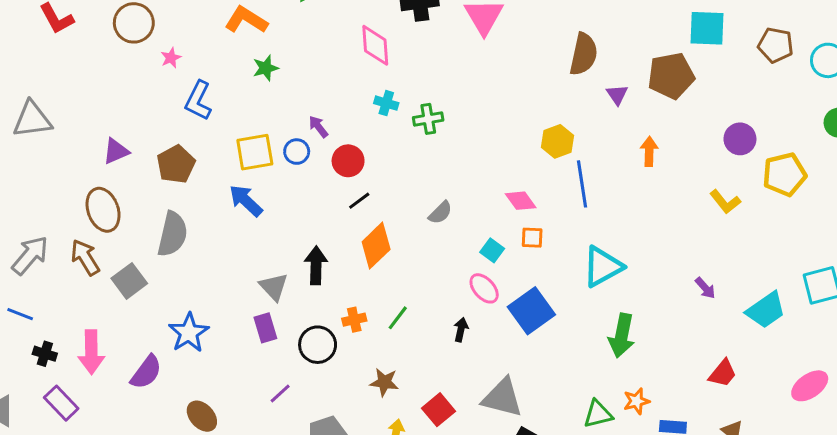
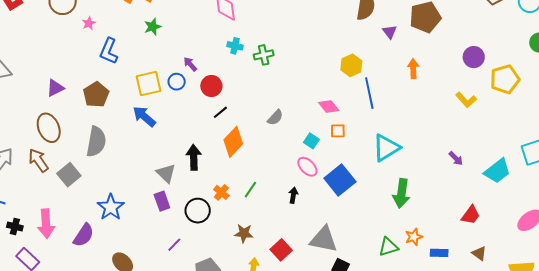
orange cross: (354, 320) -> (221, 192), turned -35

